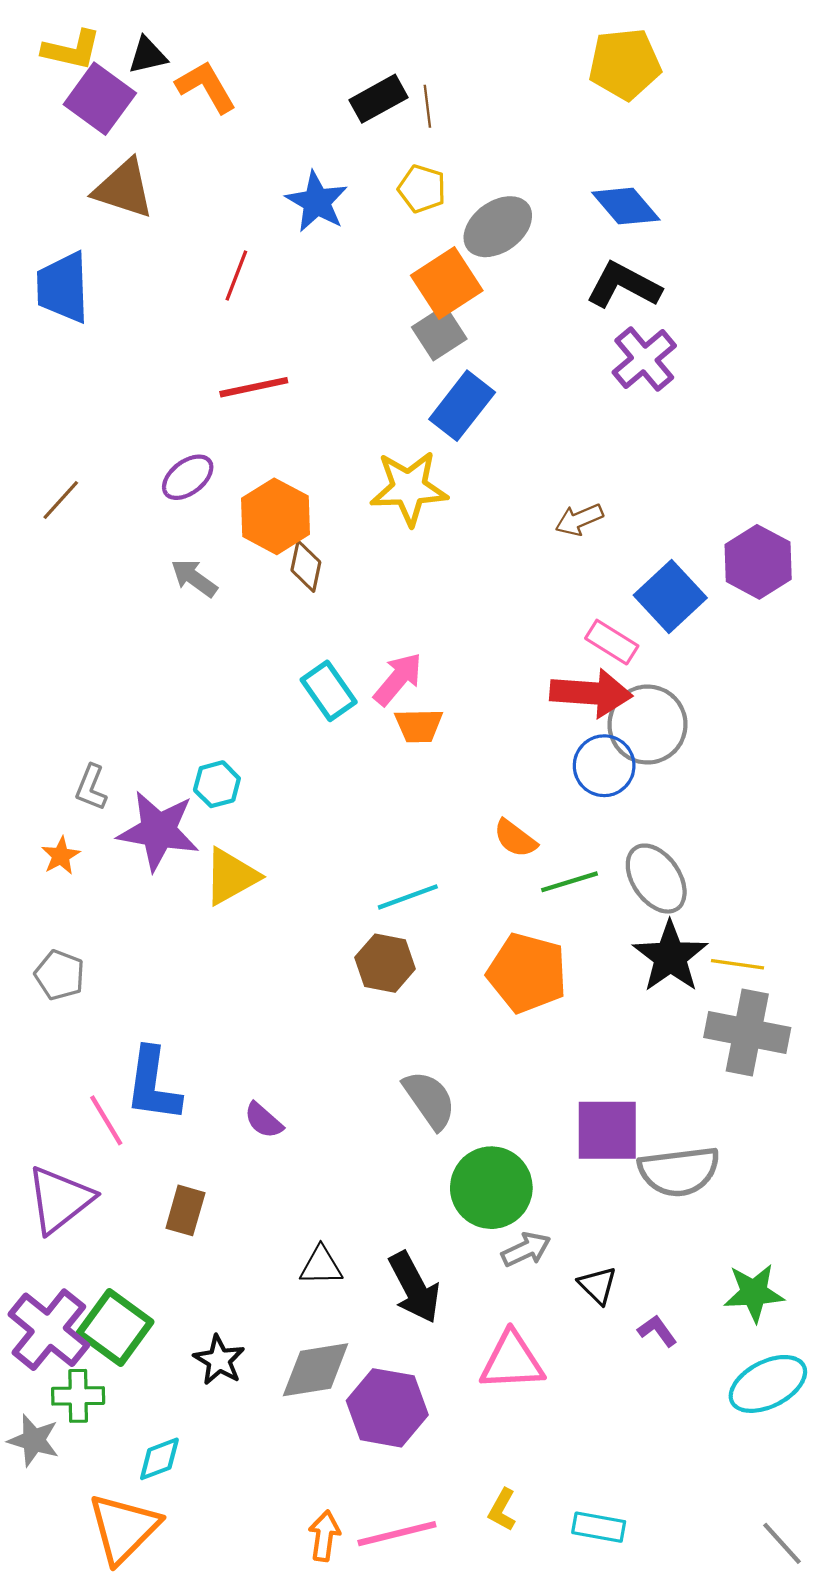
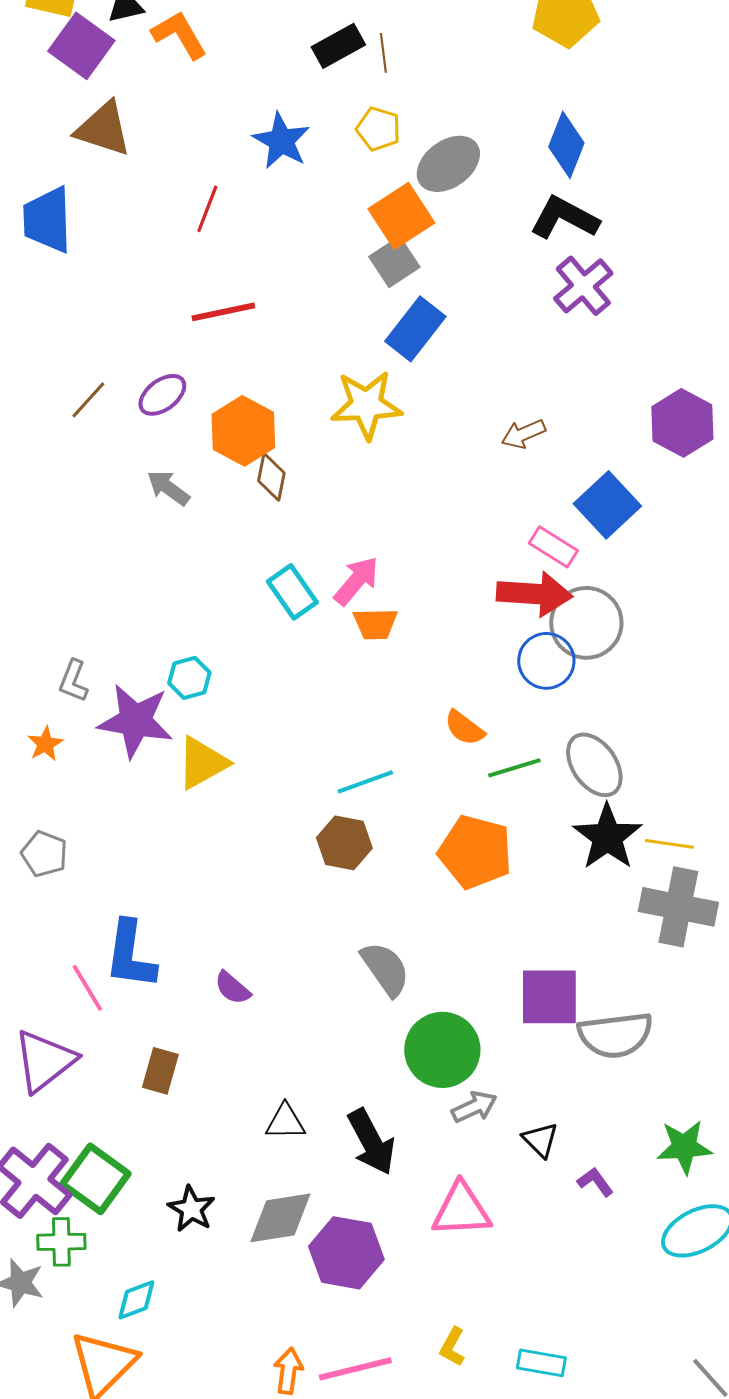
blue diamond: (626, 206) -> (566, 145), turned 62
brown line: (61, 500) -> (88, 400), moved
purple hexagon: (758, 562) -> (682, 423), moved

